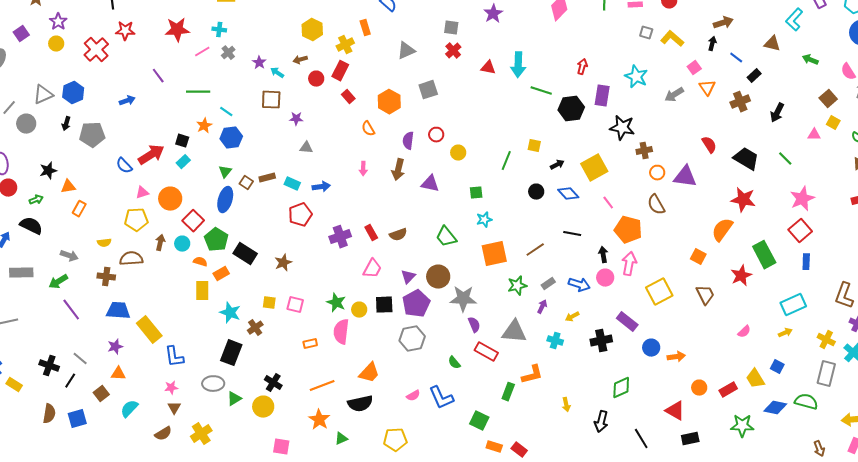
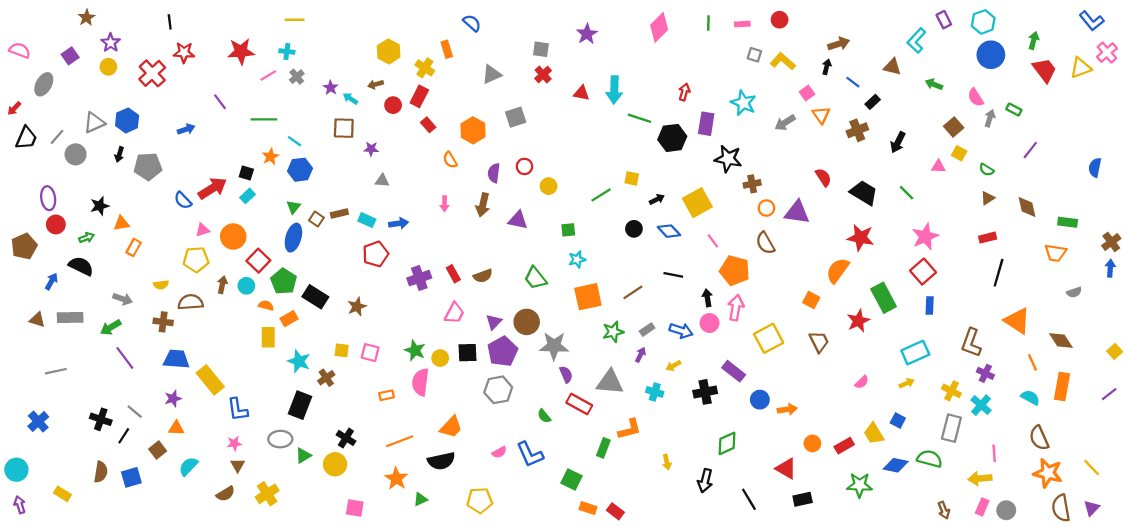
yellow cross: (345, 45) -> (425, 68), turned -30
green line: (506, 161) -> (601, 195), turned 36
yellow rectangle: (14, 385) -> (62, 494), moved

